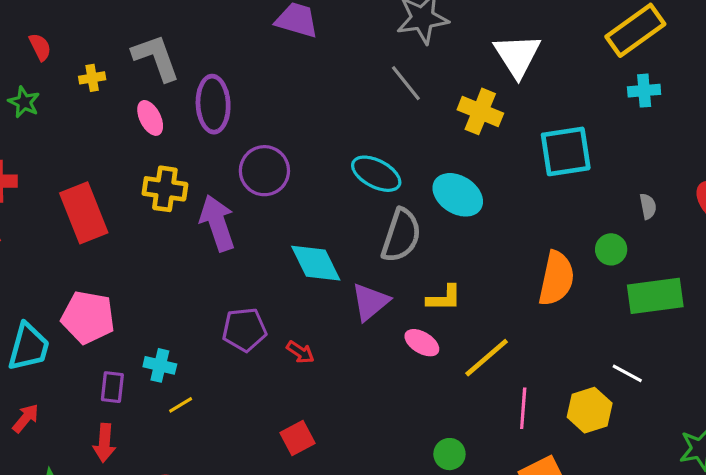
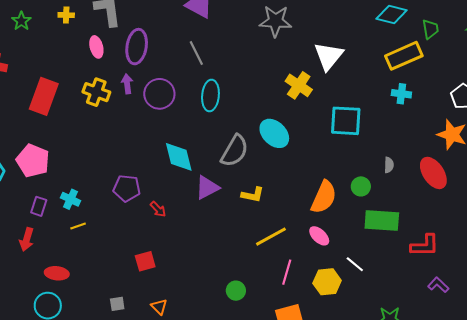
gray line: (406, 83) -> (196, 53), moved
cyan ellipse: (376, 174) -> (210, 95), moved, turned 56
red rectangle: (84, 213) -> (44, 96), turned 30
purple arrow: (217, 223) -> (127, 84), moved, size x0.6
pink ellipse: (422, 343) -> (319, 236), moved

